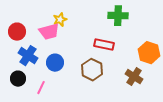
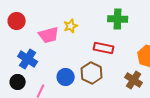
yellow star: (60, 20) -> (71, 26), moved
red circle: (17, 32) -> (17, 21), moved
blue circle: (55, 63) -> (66, 77), moved

